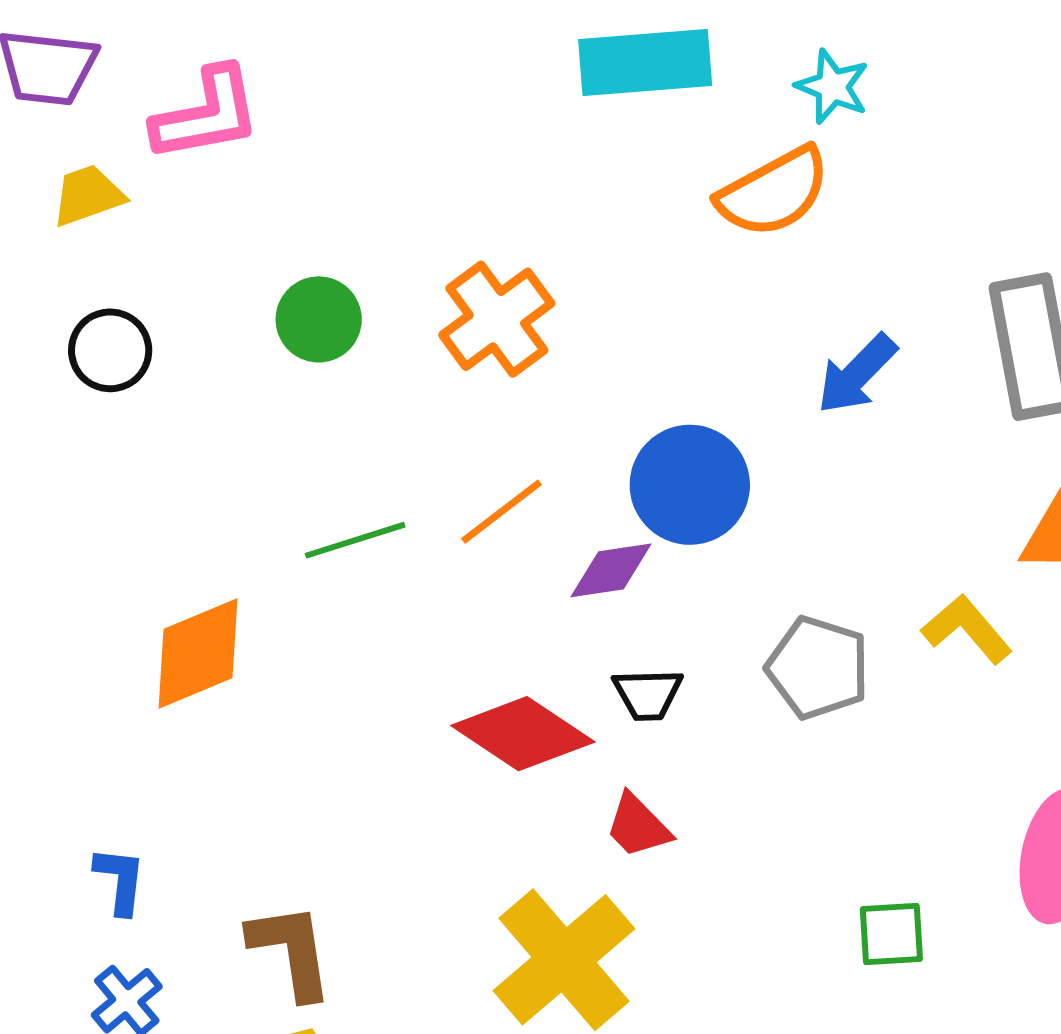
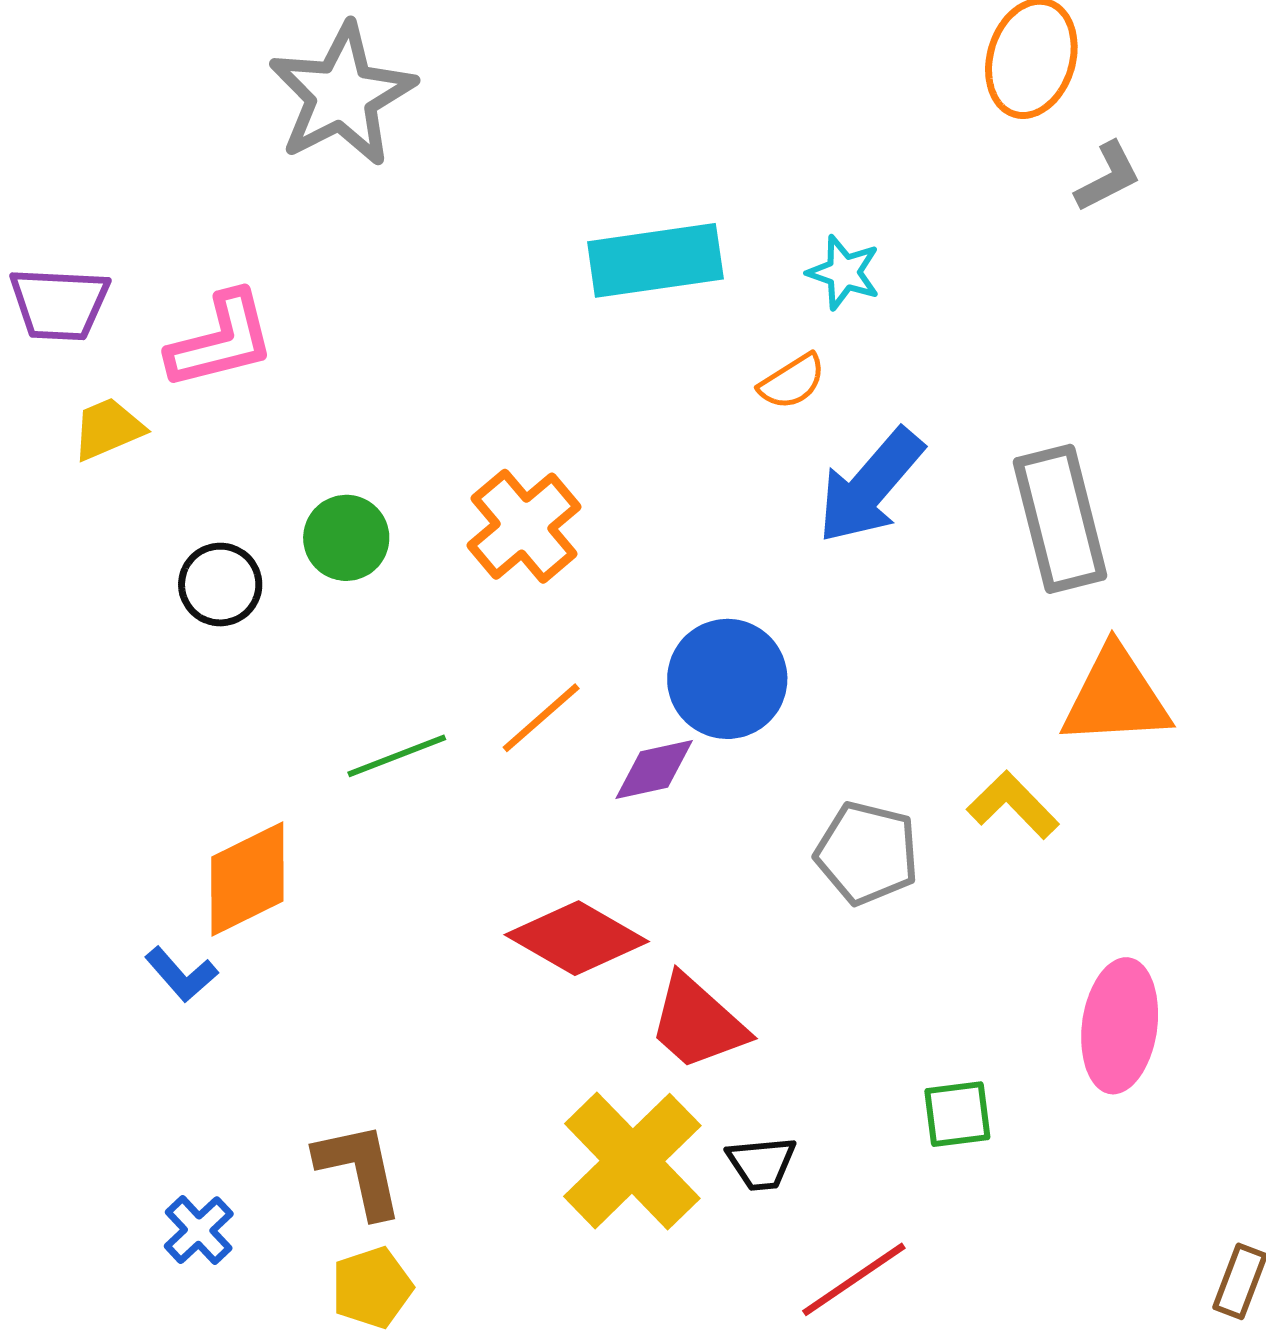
orange semicircle: (774, 192) -> (792, 381), size x0.6
black circle: (110, 350) -> (220, 585), moved
blue arrow: (857, 374) -> (870, 486), moved, size x1.4
black trapezoid: (648, 694) -> (761, 1163), moved
red trapezoid: (638, 826) -> (697, 1023), size x1.5
blue L-shape: (120, 880) -> (181, 974), moved, turned 136

